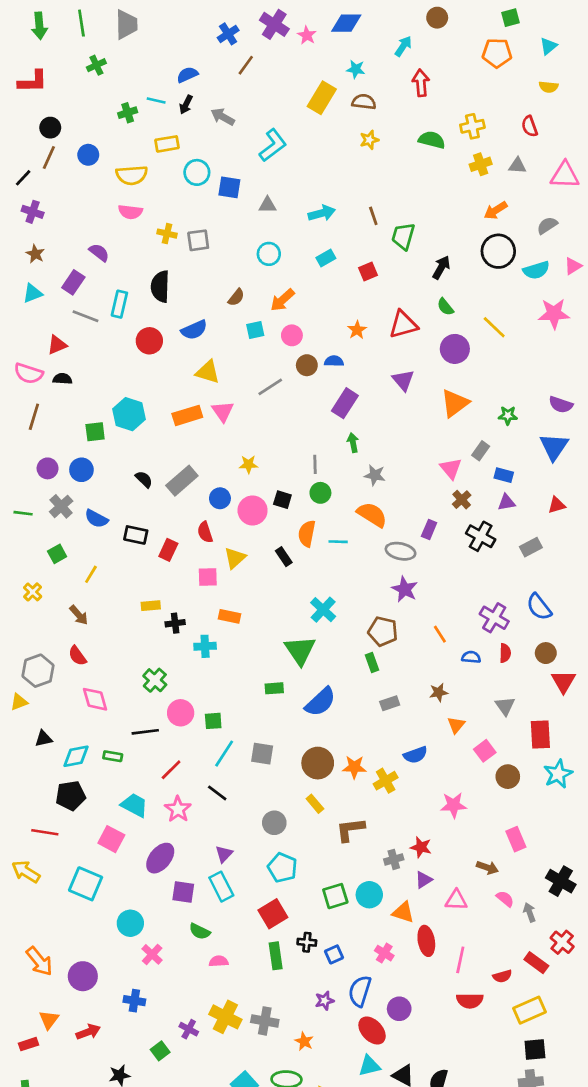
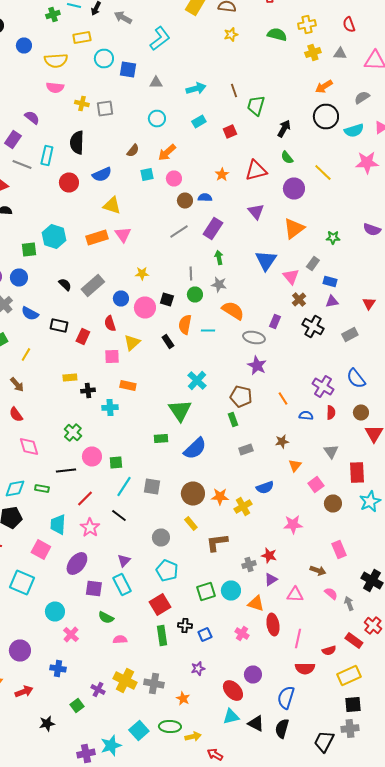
gray line: (270, 387) -> (179, 232), moved
blue triangle: (554, 447) -> (266, 260), moved
gray star: (375, 475) -> (219, 284), moved
red triangle: (557, 505) -> (369, 304), turned -40
cyan trapezoid: (134, 805) -> (58, 524), turned -115
blue semicircle: (360, 991) -> (286, 698), moved

